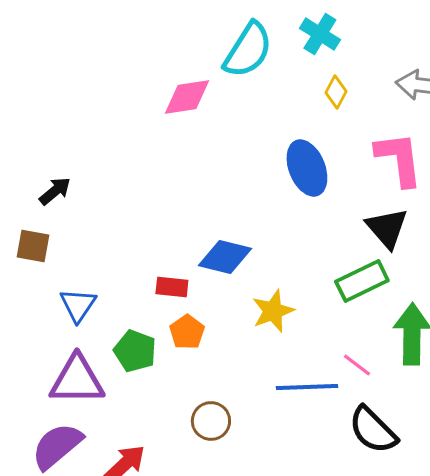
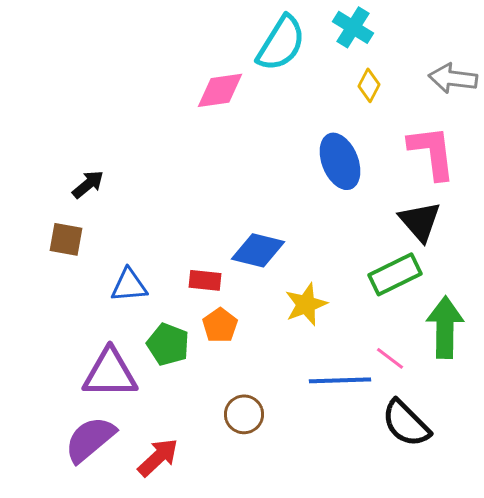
blue triangle: (78, 305) -> (129, 285), moved, turned 51

